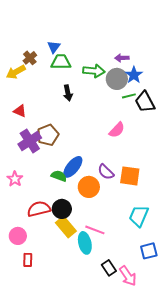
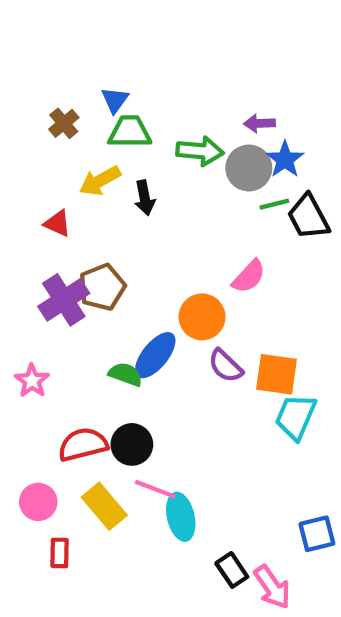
yellow arrow: (16, 72) -> (100, 181), moved
red triangle: (20, 111) -> (57, 223), moved
orange circle: (89, 187) -> (202, 317), moved
cyan trapezoid: (139, 216) -> (296, 417), moved
yellow rectangle: (66, 227) -> (104, 506), moved
pink line: (95, 230) -> (155, 489), moved

